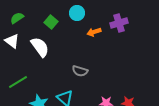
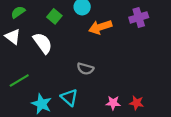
purple cross: (119, 23) -> (139, 17), moved
orange arrow: (94, 32) -> (100, 27), size x1.5

